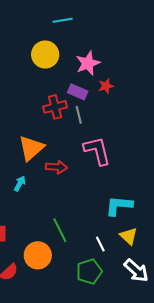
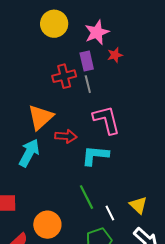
purple rectangle: (78, 92) -> (87, 61), turned 54
cyan arrow: (20, 184) -> (29, 153), size x1.8
cyan L-shape: (119, 206) -> (95, 155), moved
green line: (60, 230) -> (87, 197), moved

